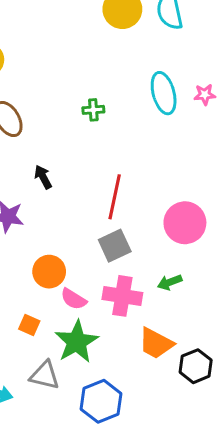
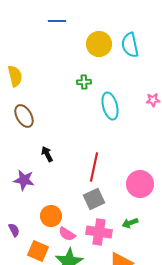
cyan ellipse: (164, 93) -> (110, 106), moved
green cross: (93, 110) -> (84, 82), moved
orange square: (29, 325) -> (38, 251), size x1.5

